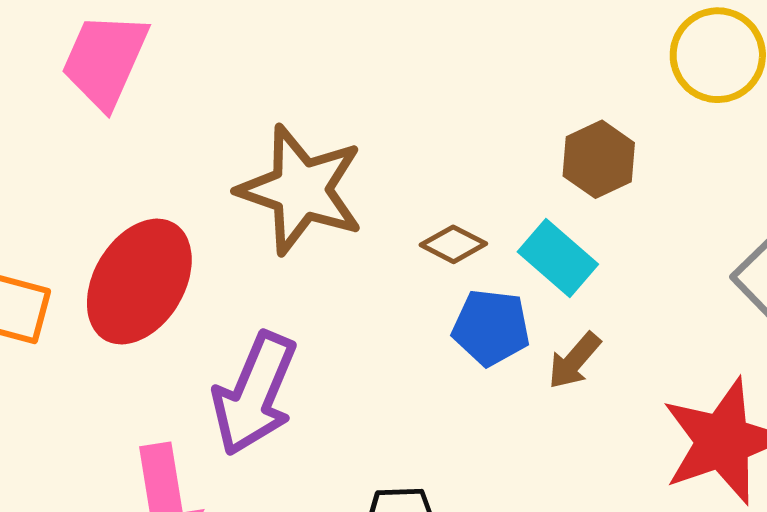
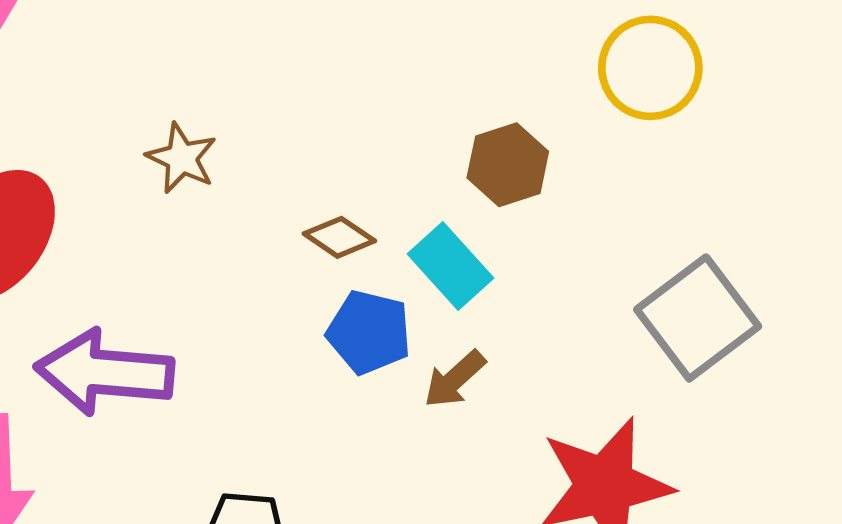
brown star: (301, 190) -> (182, 158), size x0.5
purple arrow: (254, 394) -> (105, 372), turned 65

